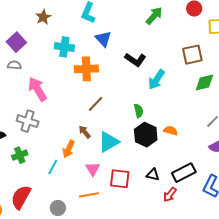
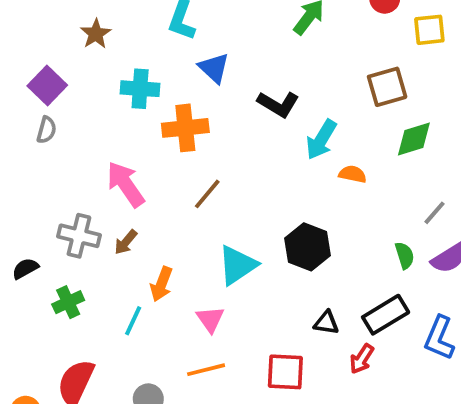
gray semicircle: (14, 65) -> (46, 130), turned 104
pink arrow: (37, 89) -> (126, 184), moved
green semicircle: (139, 111) -> (405, 255), moved
orange semicircle: (171, 131) -> (353, 174), moved
brown arrow: (85, 132) -> (126, 242), moved, turned -96
red square: (120, 179) -> (285, 372), moved

